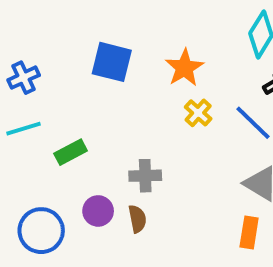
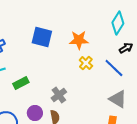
orange star: (184, 68) -> (79, 40), turned 30
gray cross: (145, 176) -> (59, 95), turned -35

